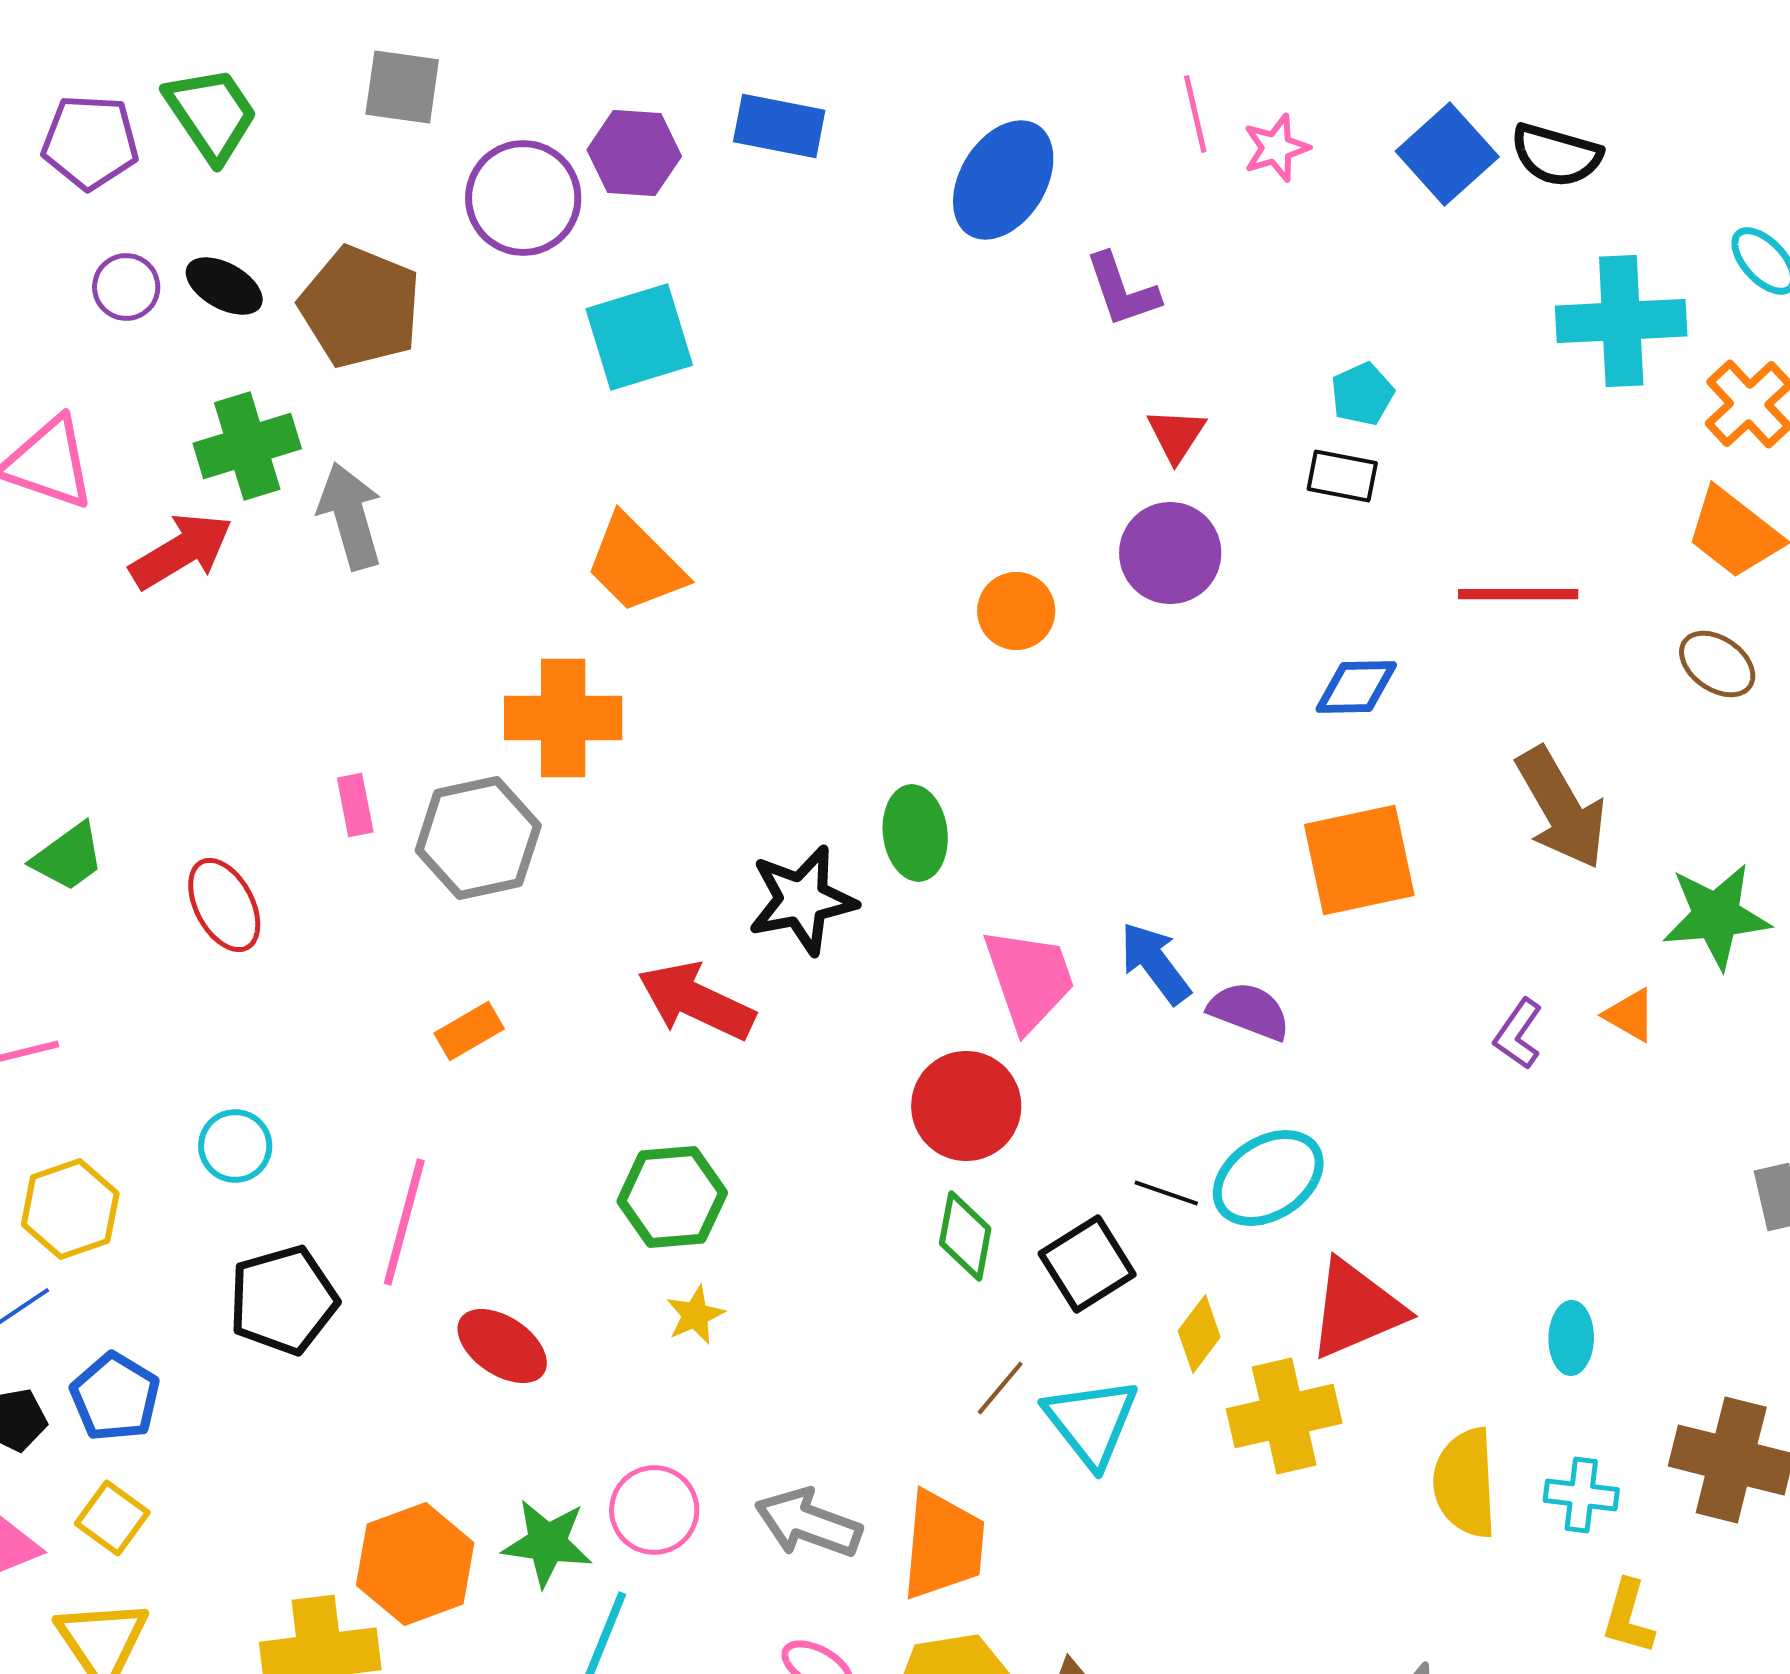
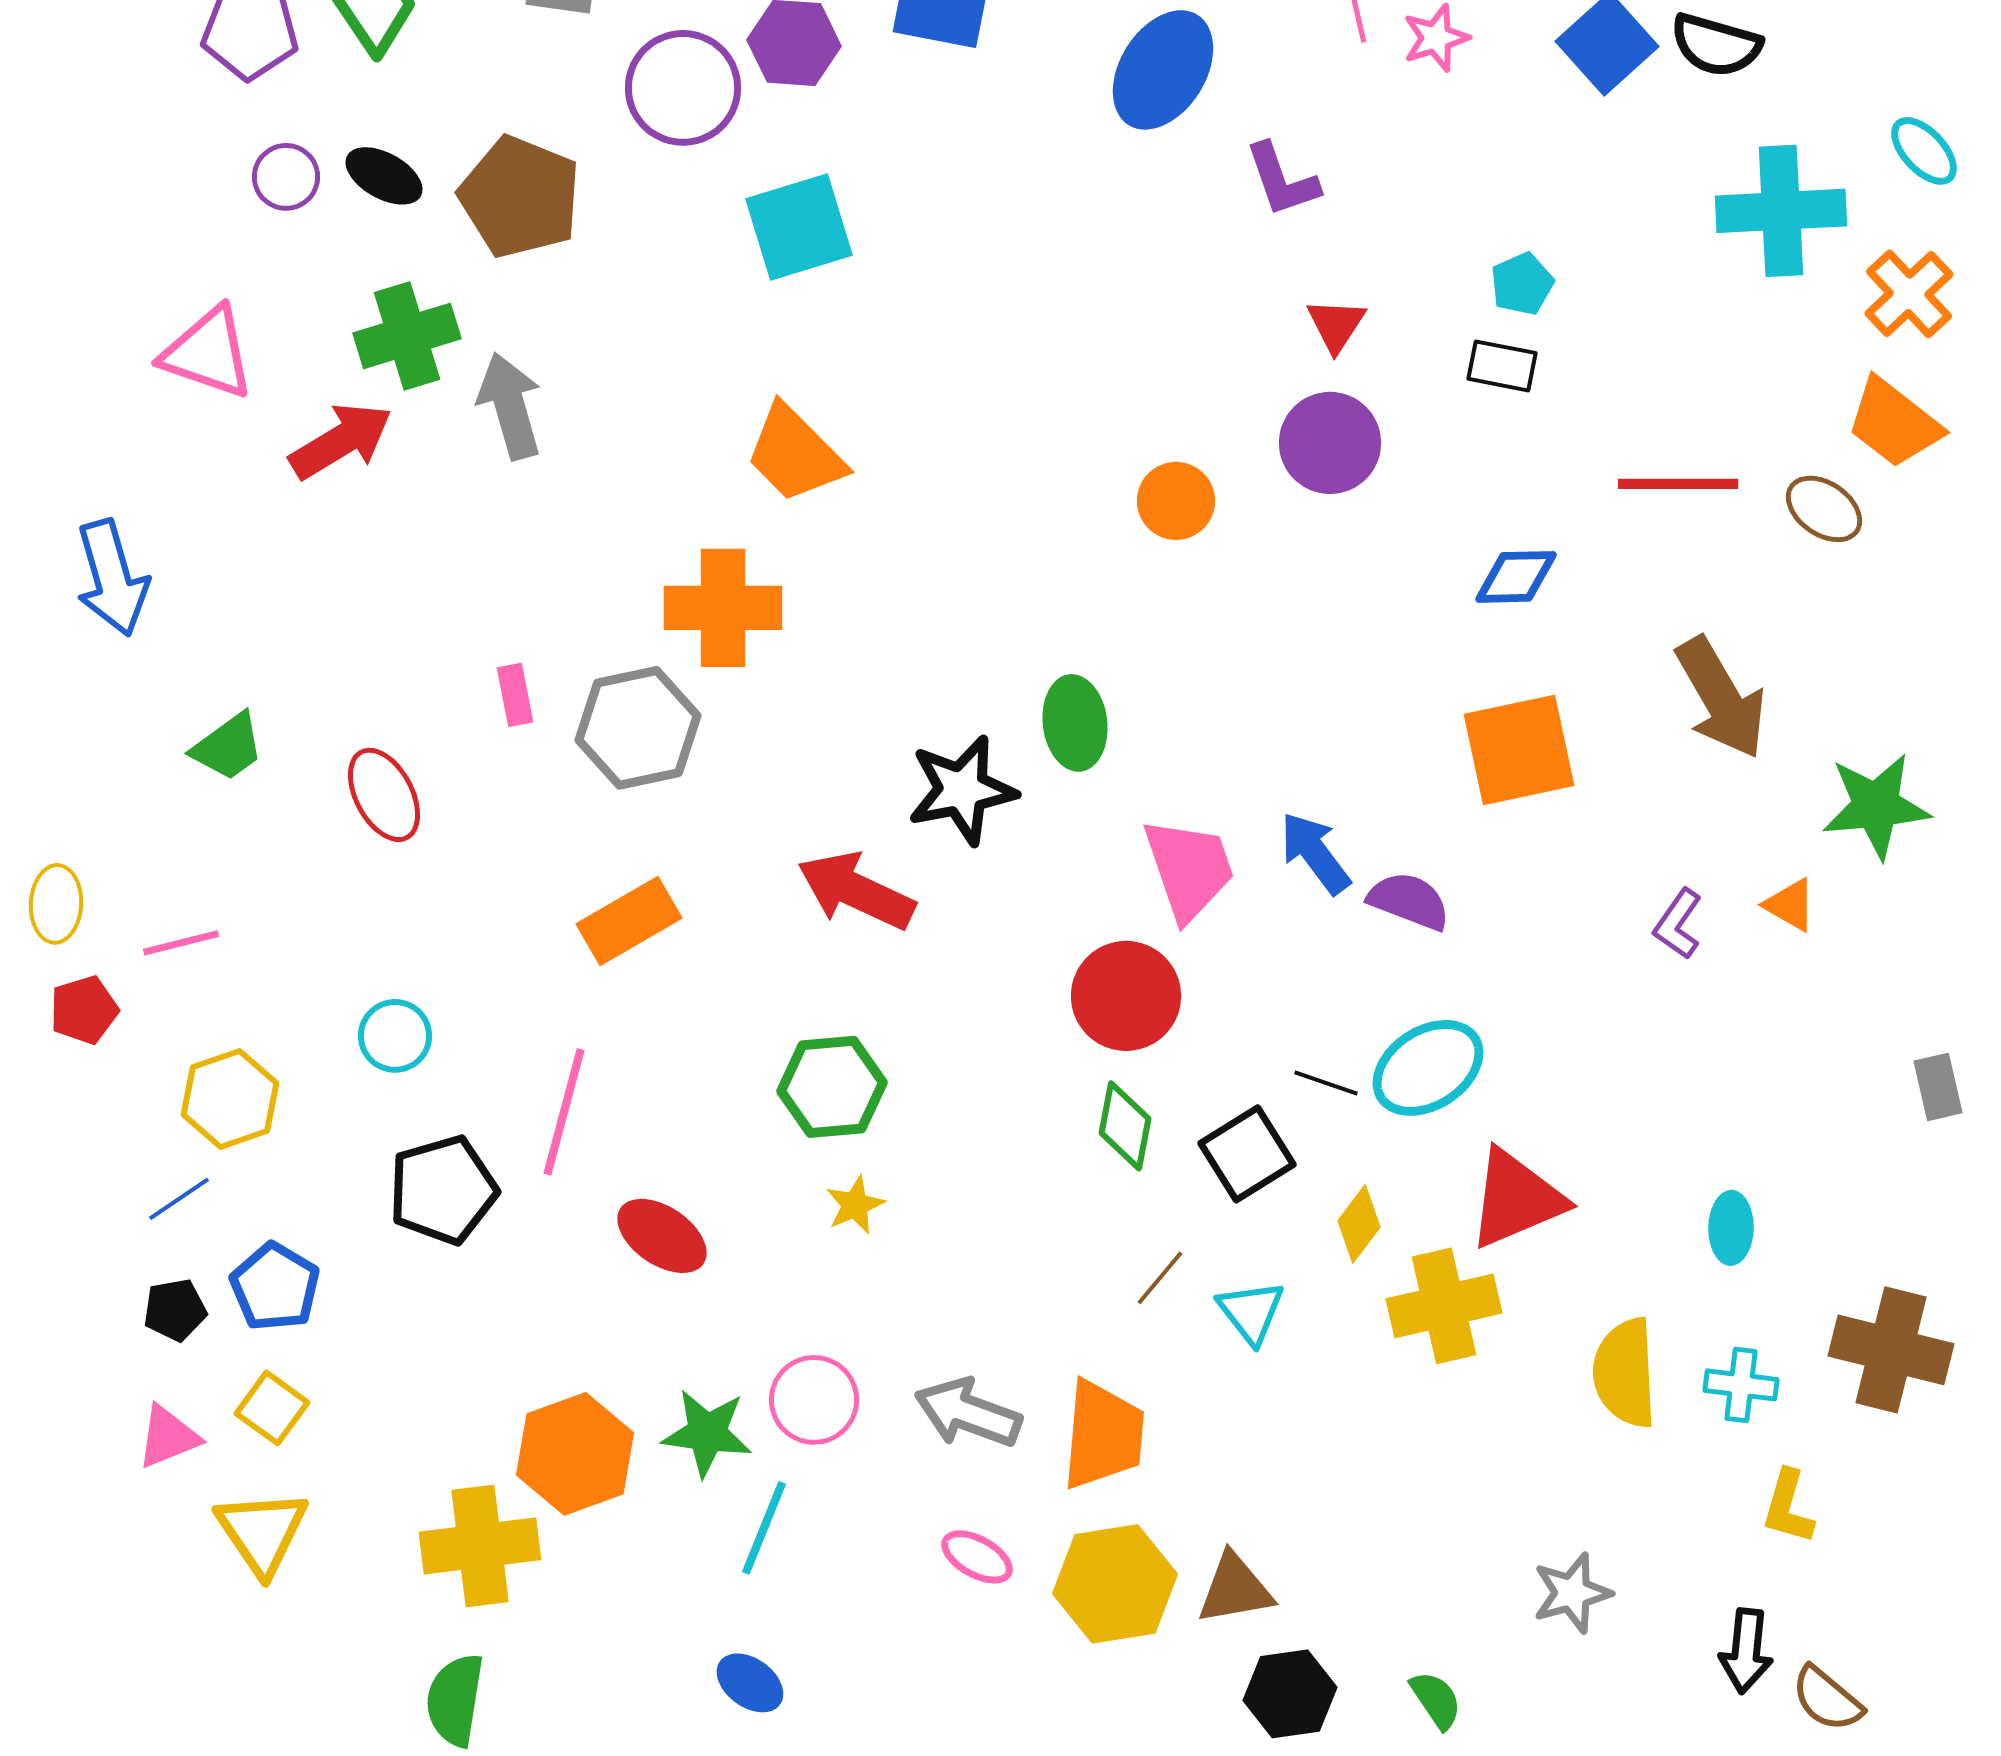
brown ellipse: (1717, 664) -> (1824, 509), moved
orange rectangle: (469, 1031) -> (629, 921), size x1.5
cyan triangle: (1091, 1422) -> (1251, 1312), size x0.7

